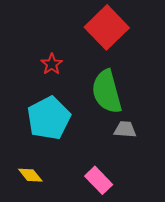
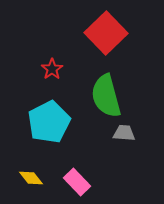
pink rectangle: (99, 180) -> (77, 182), moved

